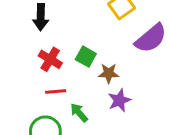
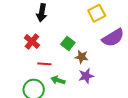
red cross: (50, 59) -> (32, 41), moved
green arrow: (79, 113) -> (58, 80), turned -40

